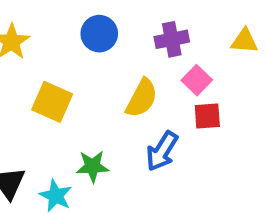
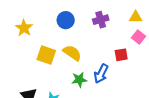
pink square: (197, 80) -> (138, 37), moved
yellow semicircle: (142, 98) -> (72, 53), moved, turned -78
green star: (93, 166) -> (79, 80), moved

